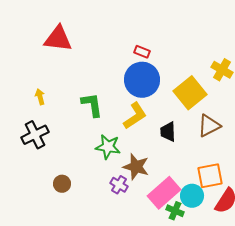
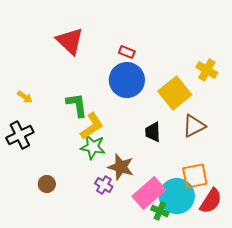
red triangle: (58, 39) -> (70, 41), moved, turned 36
yellow arrow: (40, 97) -> (25, 97), turned 140
yellow L-shape: (135, 116) -> (92, 126), moved
cyan circle: (192, 196) -> (177, 196), size x1.5

